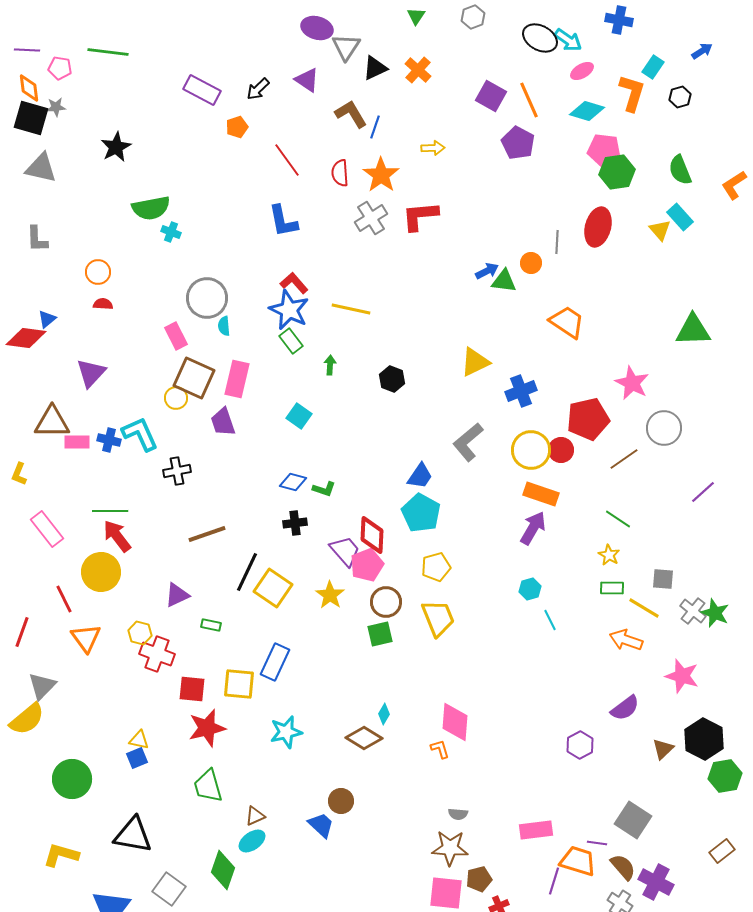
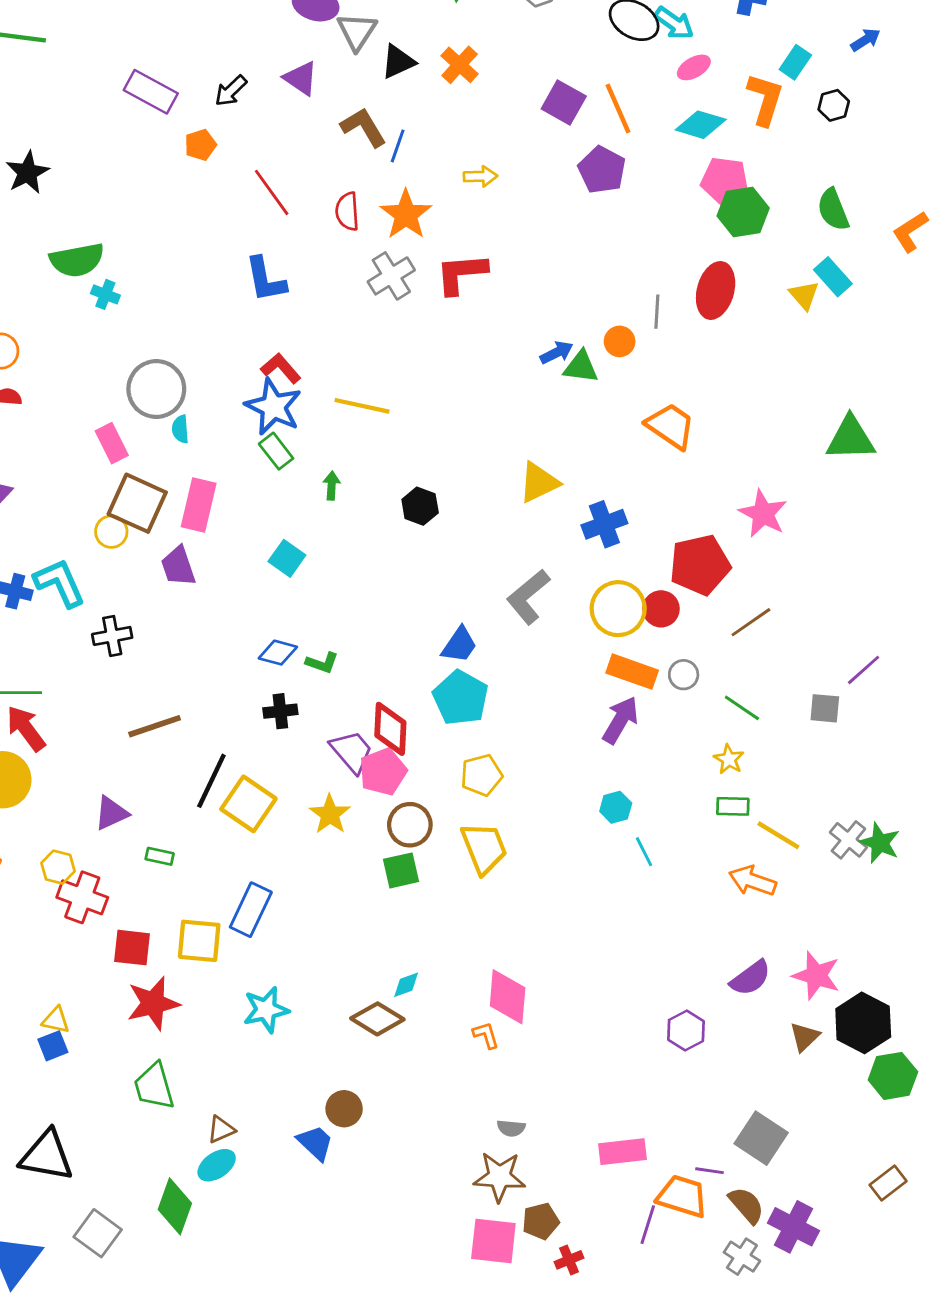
gray circle: (664, 428) -> (684, 675), moved, size x0.6
gray square: (663, 579) -> (825, 708), moved
pink star: (682, 676) -> (816, 975), moved
cyan diamond: (384, 714) -> (406, 985), turned 40

